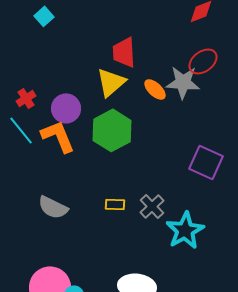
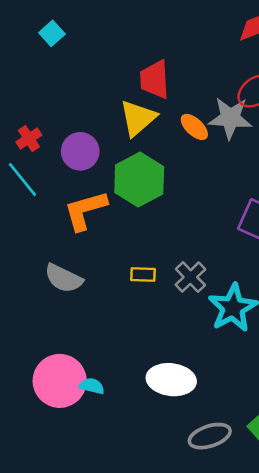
orange L-shape: (58, 136) -> (85, 210), moved, turned -84

